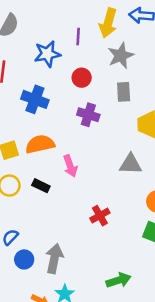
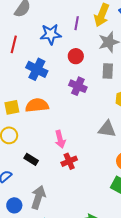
pink arrow: (70, 166) -> (60, 139), moved
black rectangle: (41, 186) -> (31, 159), moved
red cross: (100, 216) -> (69, 161), moved
blue circle: (24, 259) -> (14, 205), moved

